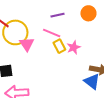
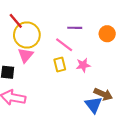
pink triangle: (27, 44) -> (26, 55), moved
yellow rectangle: (59, 46) -> (60, 64), moved

